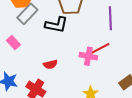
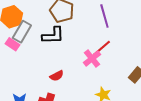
pink rectangle: (13, 43) -> (12, 44), moved
pink cross: (88, 56) -> (92, 59), turned -36

